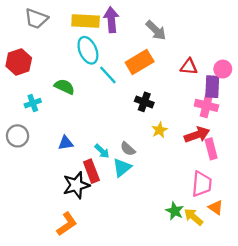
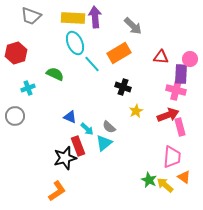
blue triangle: (66, 143) -> (70, 117), moved, turned 32

